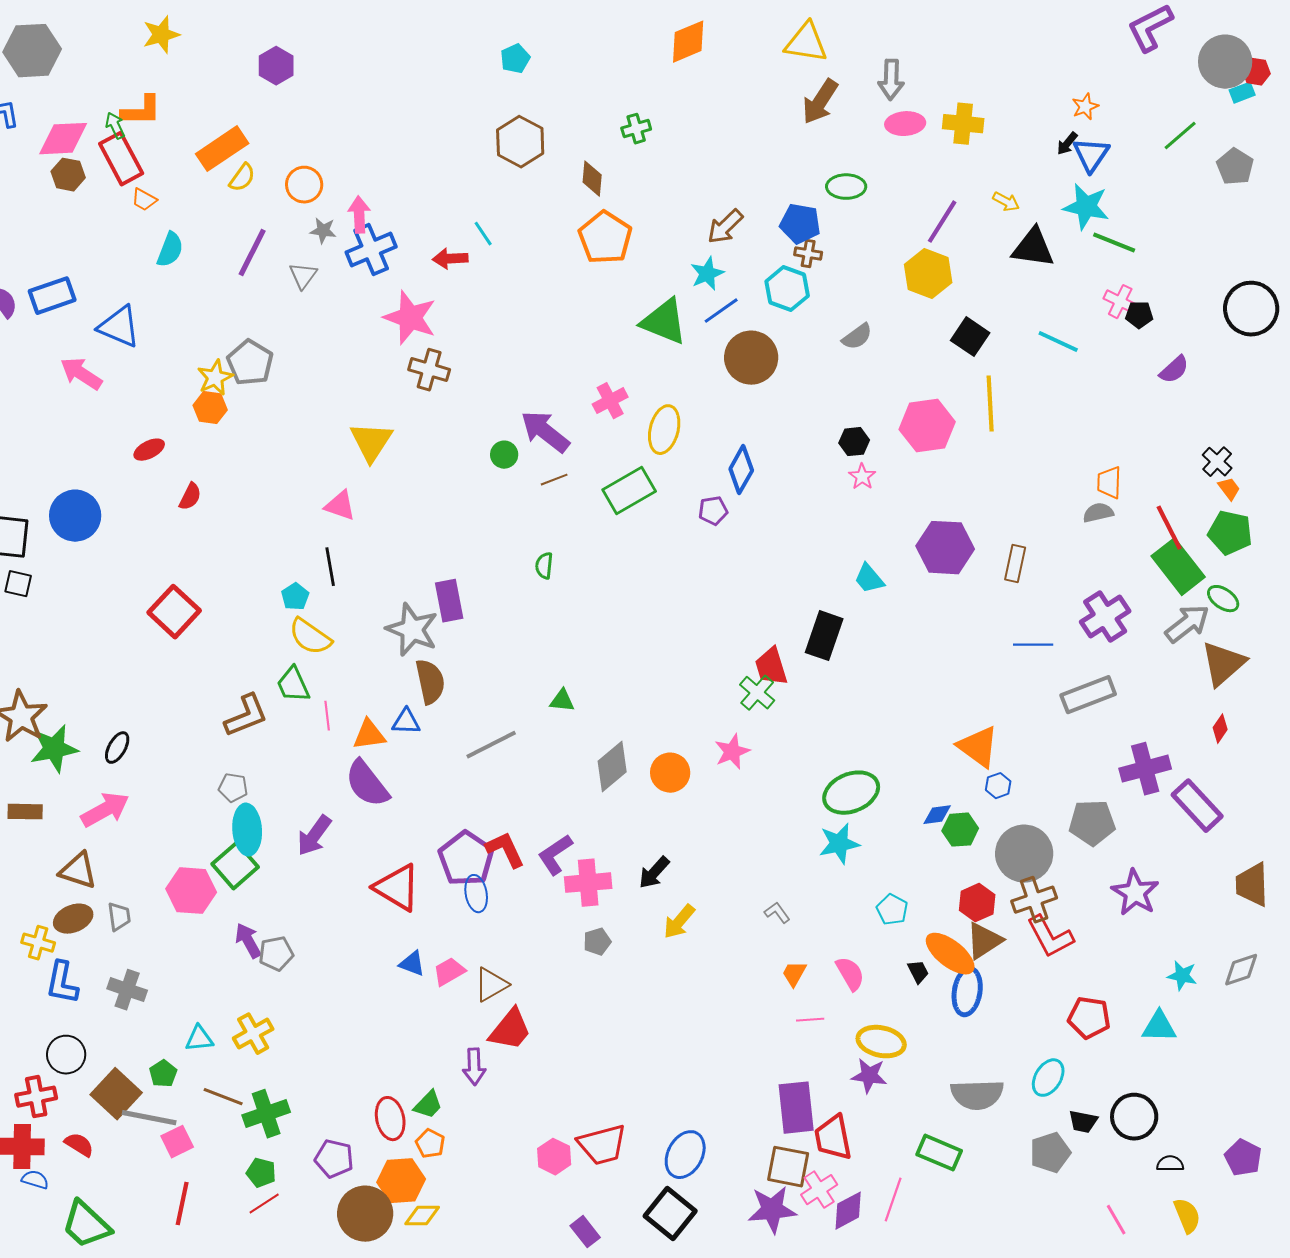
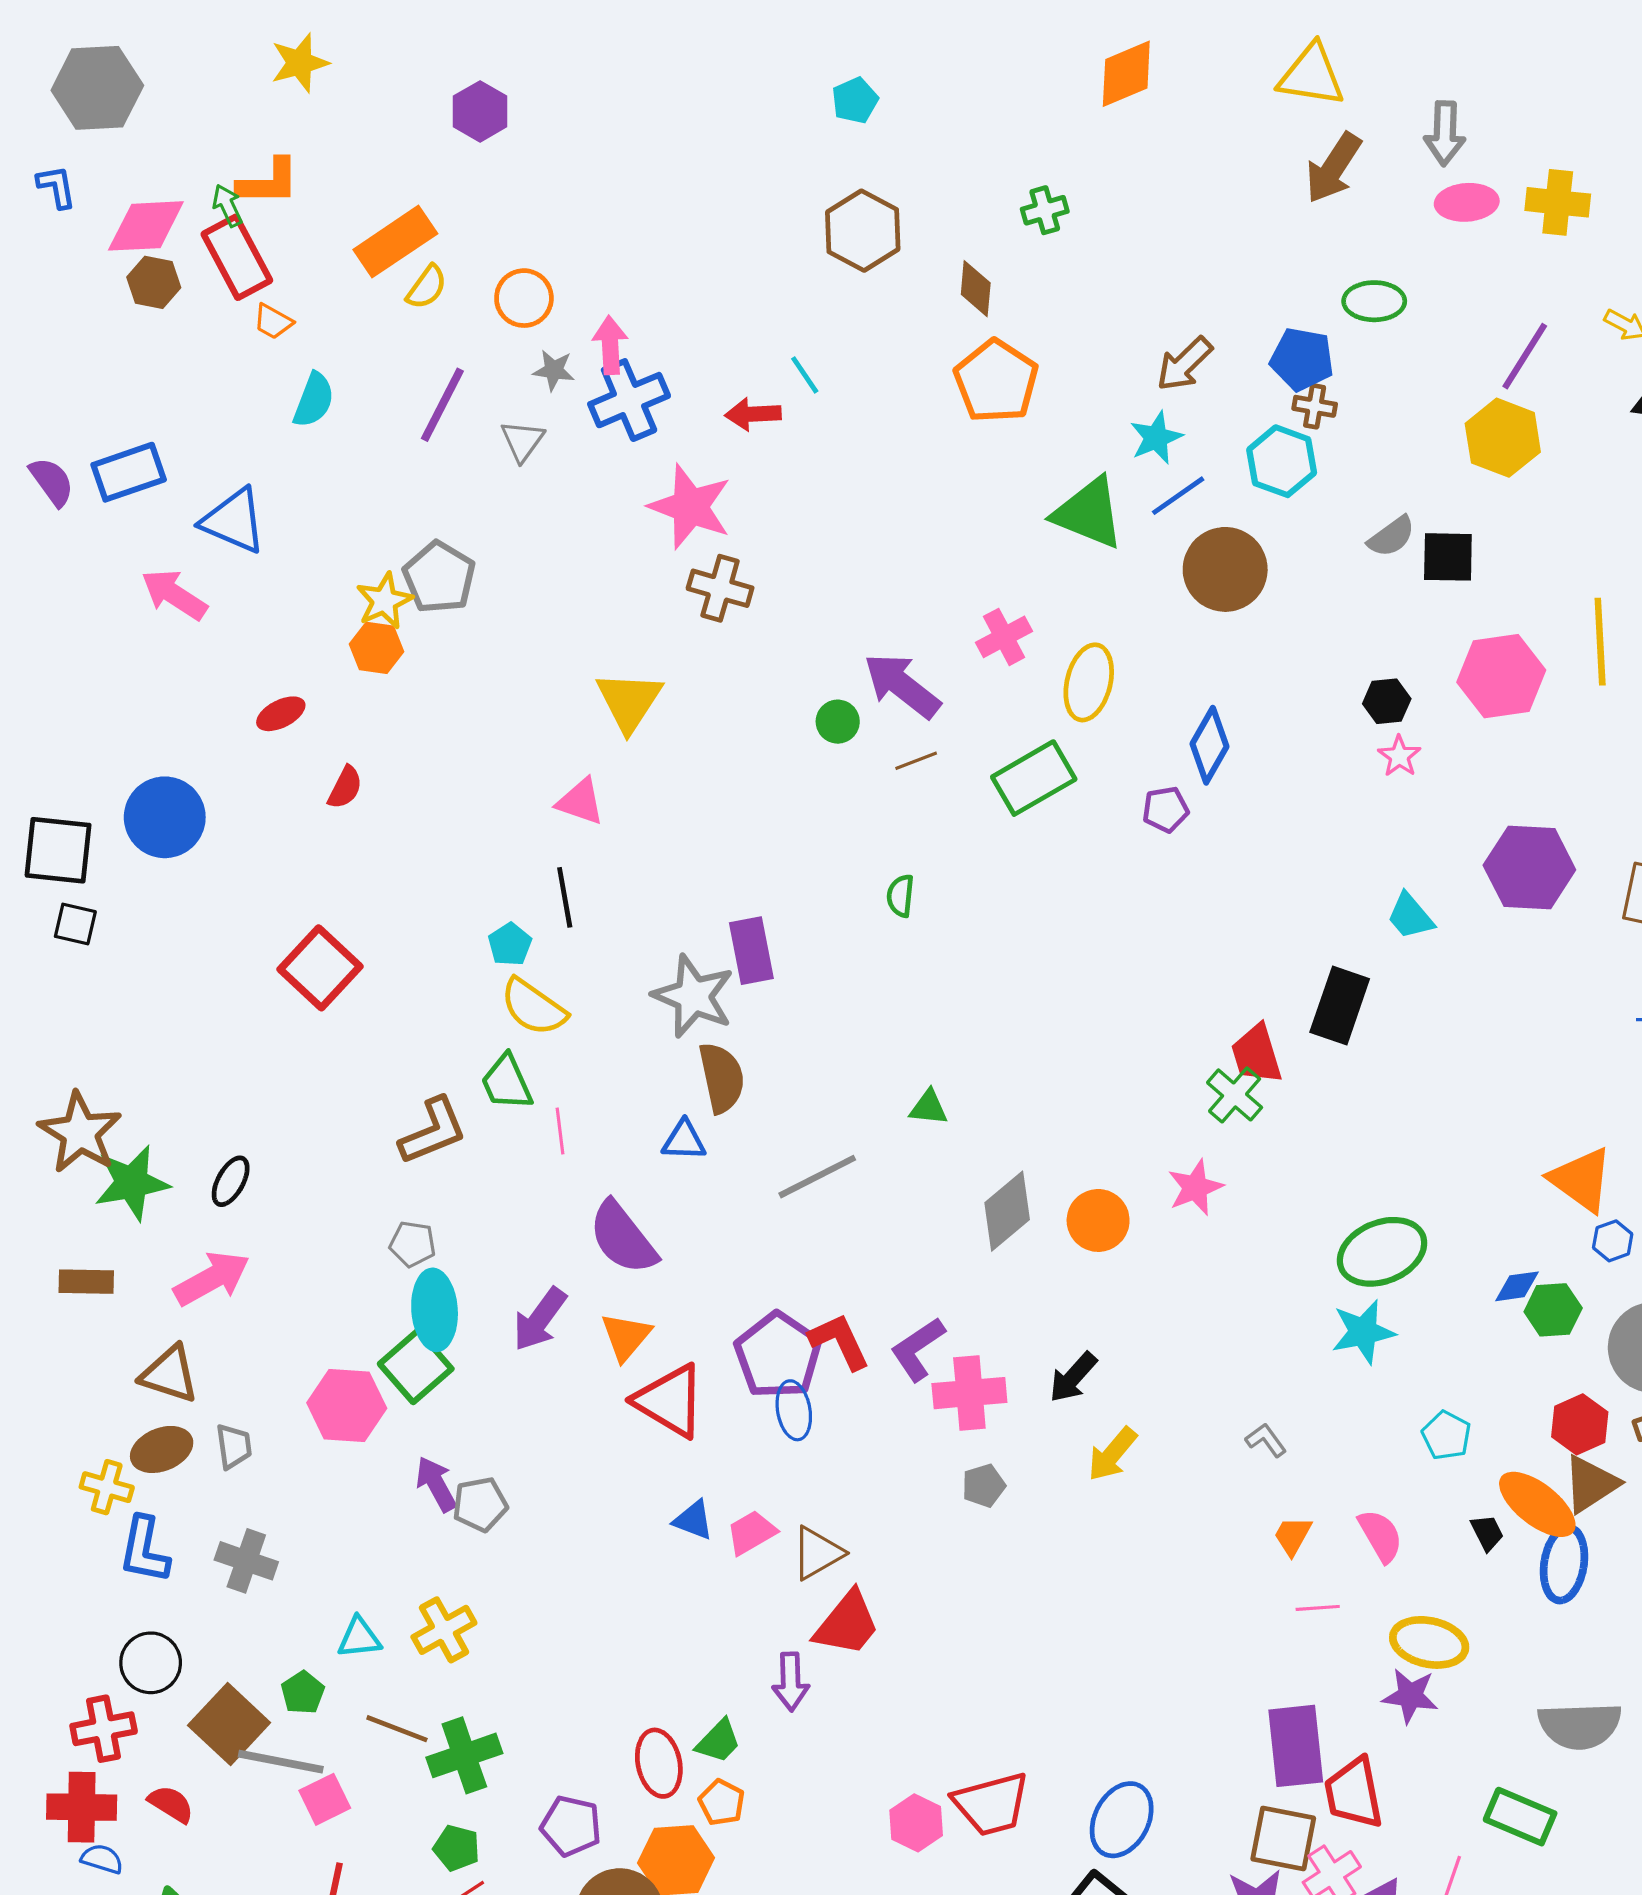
black square: (970, 337) -> (1448, 557), moved, turned -33
orange triangle: (369, 735) -> (626, 1337), moved, turned -42

